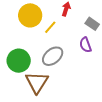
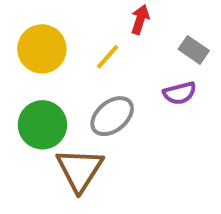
yellow circle: (30, 15) -> (42, 49), moved
purple semicircle: (85, 45) -> (180, 93), turned -84

